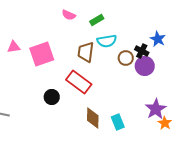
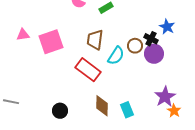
cyan semicircle: (107, 41) -> (116, 56), moved, turned -48
black circle: (52, 97) -> (60, 111), moved

